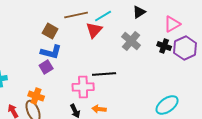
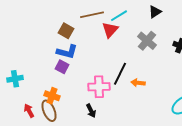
purple square: (46, 67) -> (62, 67), turned -32
black line: (104, 74) -> (120, 74), turned -60
orange arrow: (99, 109) -> (138, 83), moved

